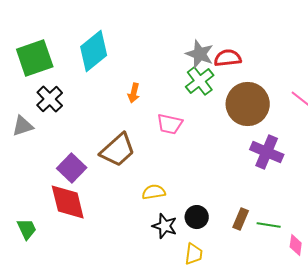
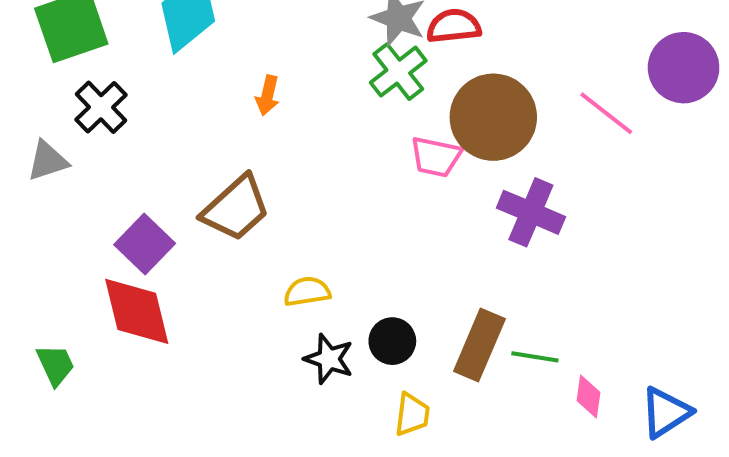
pink trapezoid: (170, 124) -> (436, 157), moved
brown rectangle: (241, 219) -> (479, 345), size x1.6
yellow trapezoid: (194, 254) -> (412, 414), moved

